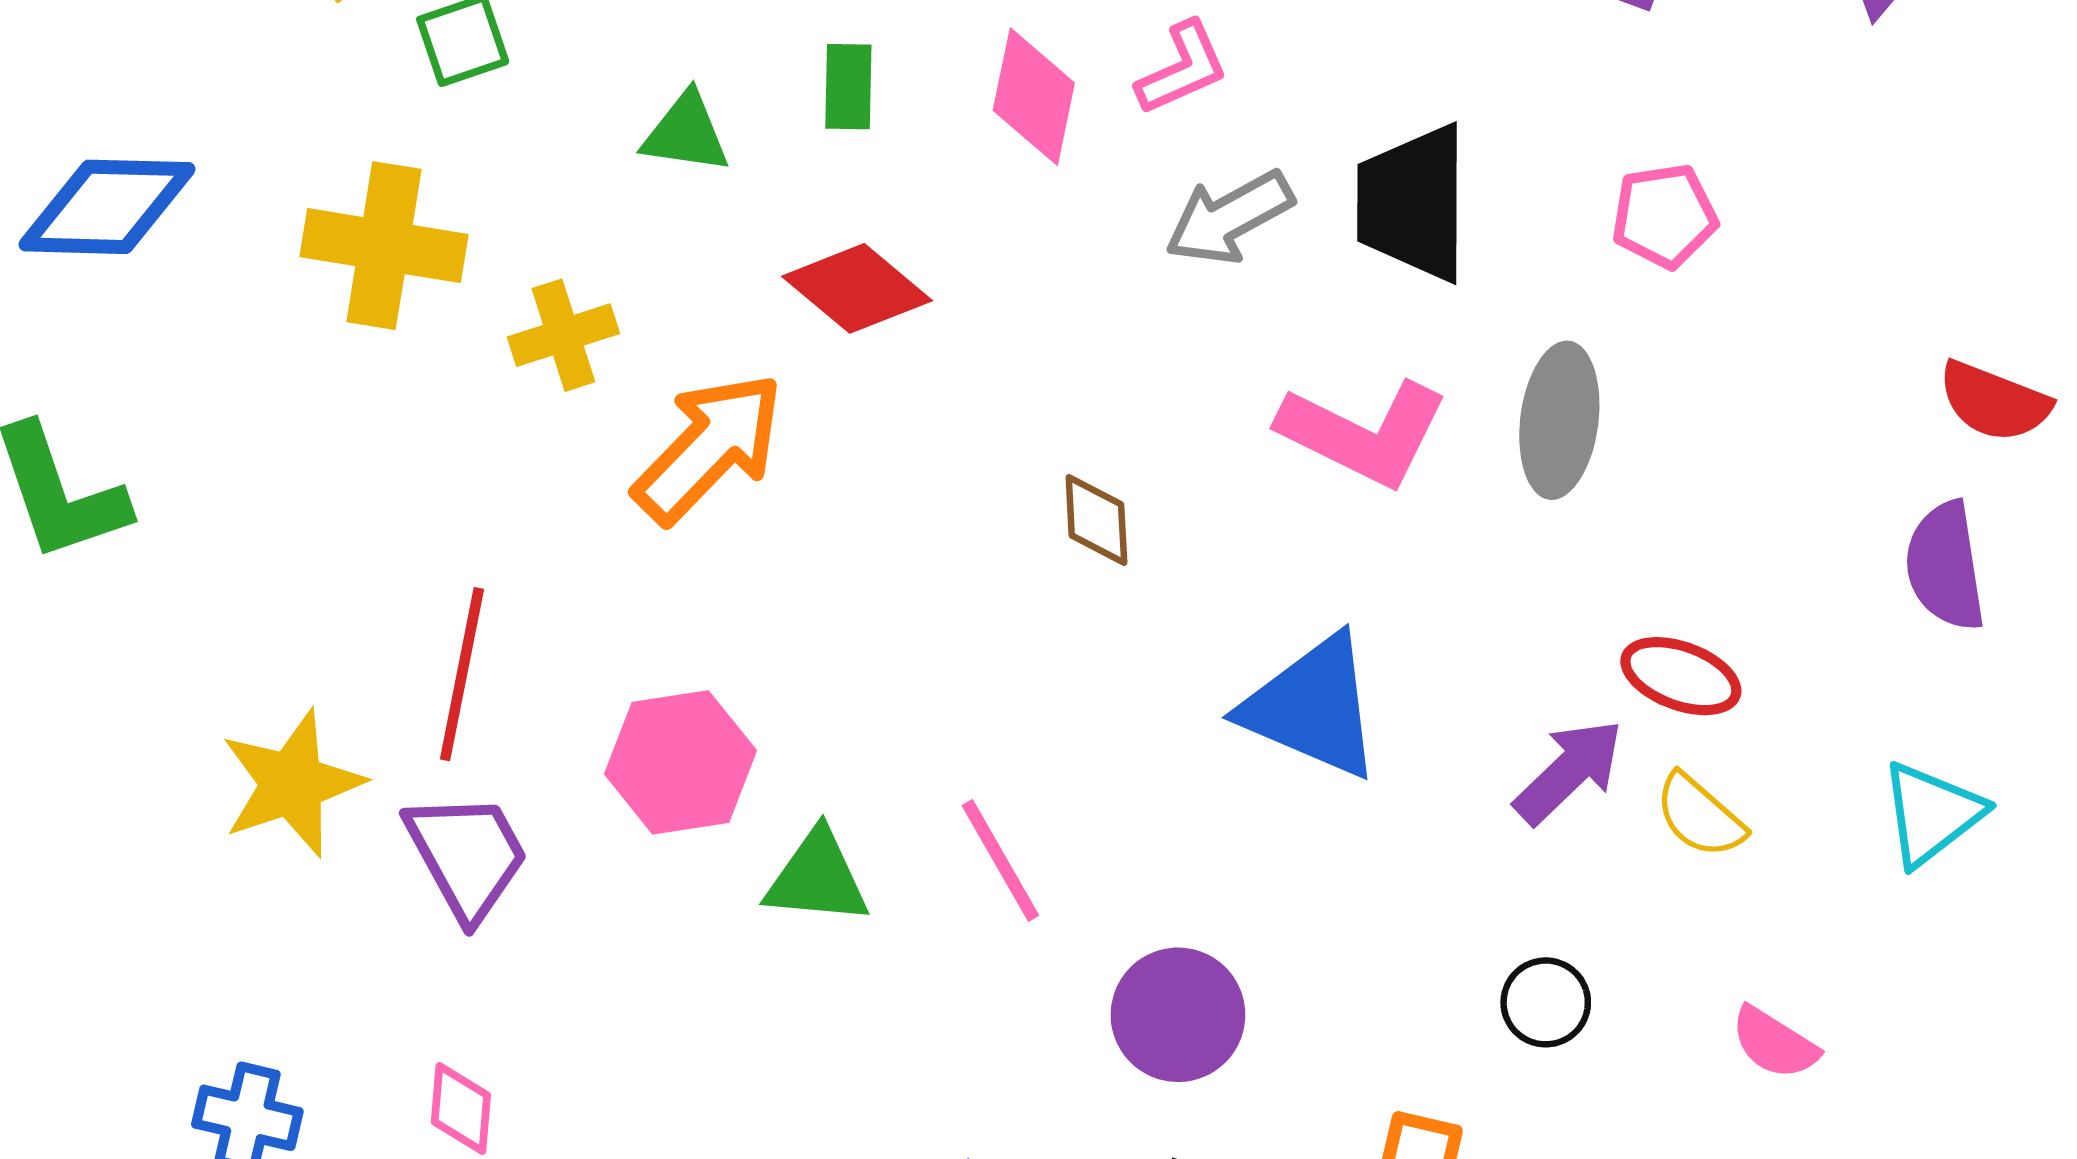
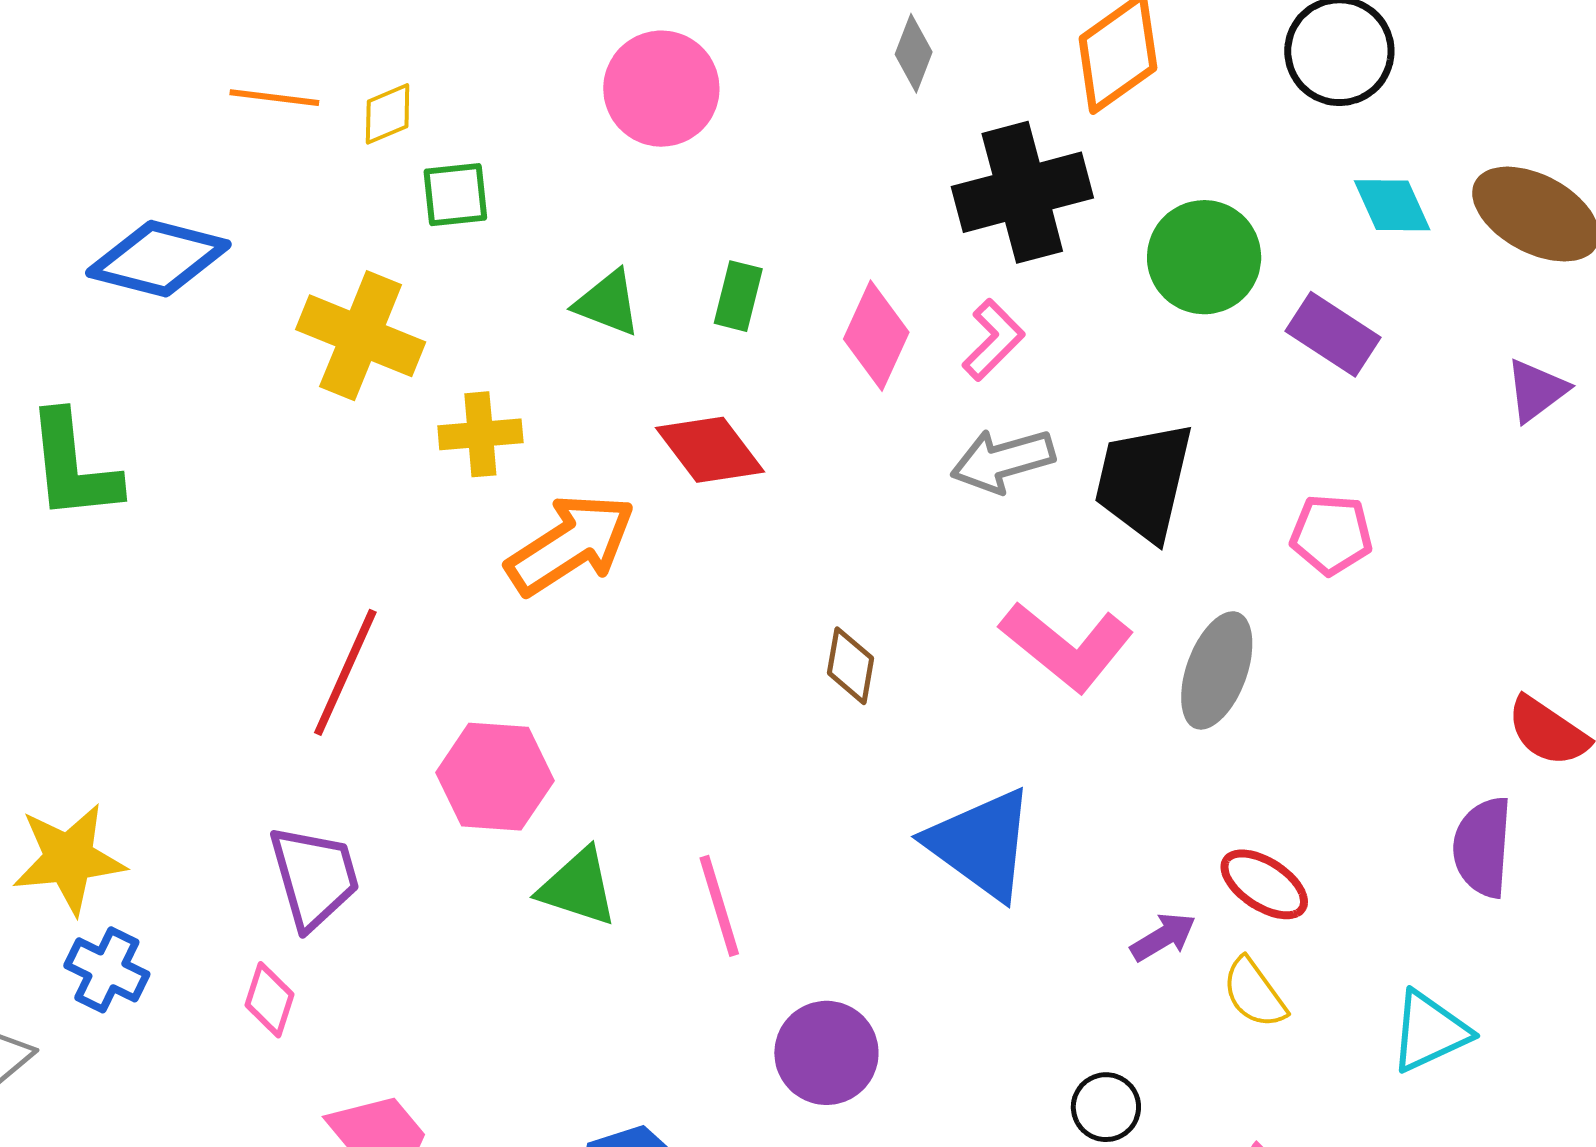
pink L-shape: (1182, 68) -> (993, 340), turned -34
purple arrow: (1569, 772) -> (1163, 937), size x0.7
yellow star: (292, 784) -> (69, 859), moved
purple trapezoid: (467, 856) -> (314, 877), moved

